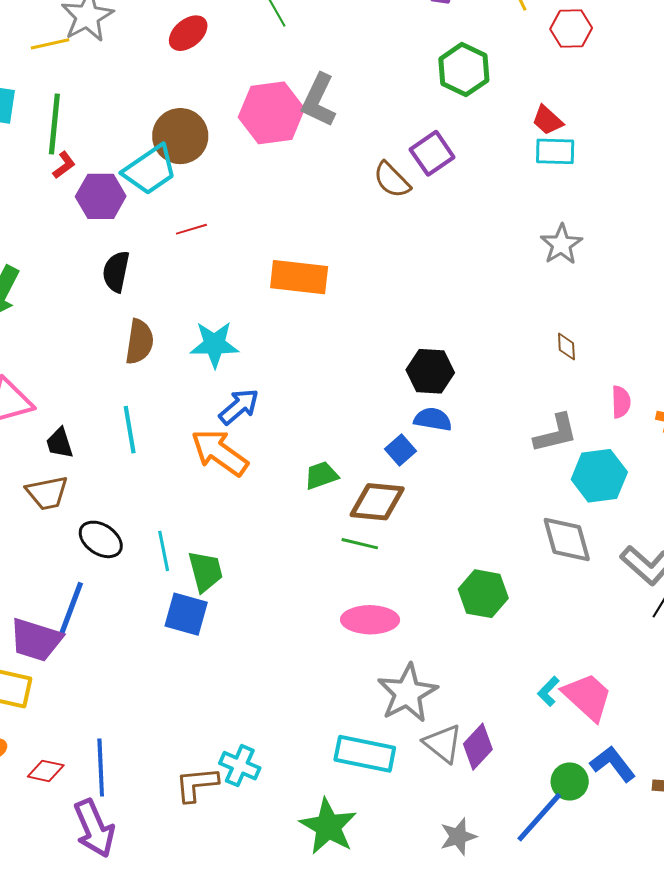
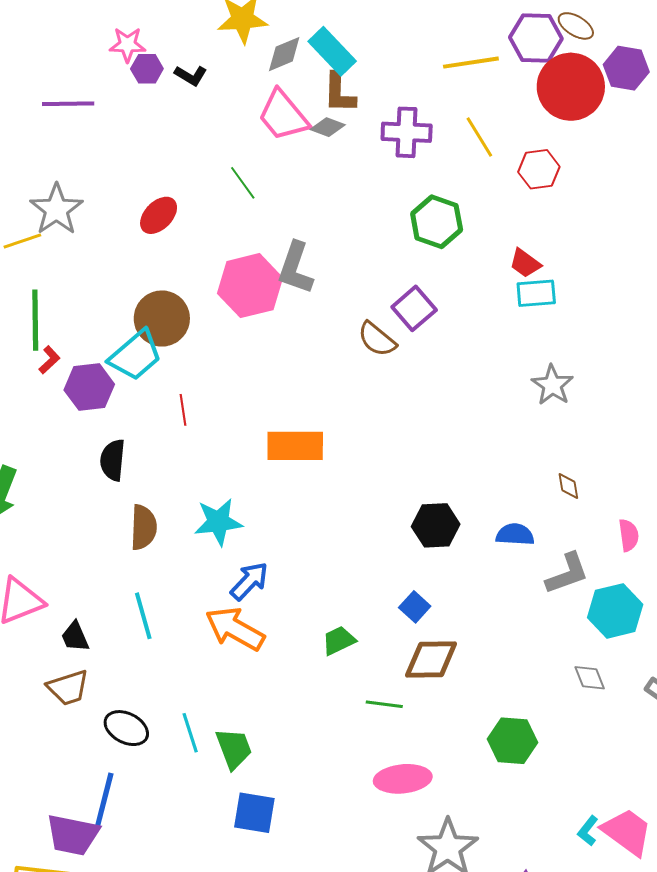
red line: (191, 229) -> (183, 410), turned -76
blue semicircle: (433, 419) -> (515, 534), moved
brown diamond: (377, 502) -> (431, 659), moved
gray diamond: (567, 539) -> (590, 678), size x0.6
blue square: (186, 614) -> (254, 813), moved

